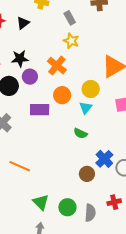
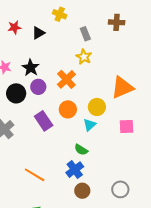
black star: (20, 59) -> (31, 68), turned 30
purple rectangle: (40, 110) -> (44, 121), turned 48
blue cross: (104, 159) -> (75, 170), moved
orange line: (20, 166) -> (35, 175), moved

